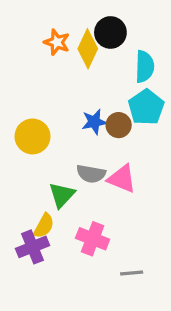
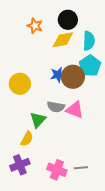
yellow diamond: (88, 49) -> (63, 40), moved, turned 55
brown circle: (119, 125) -> (73, 77), size x1.5
pink cross: (93, 239) -> (57, 170), moved
purple cross: (32, 247) -> (20, 165), moved

